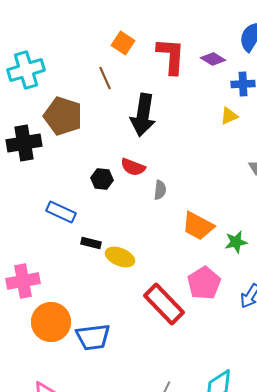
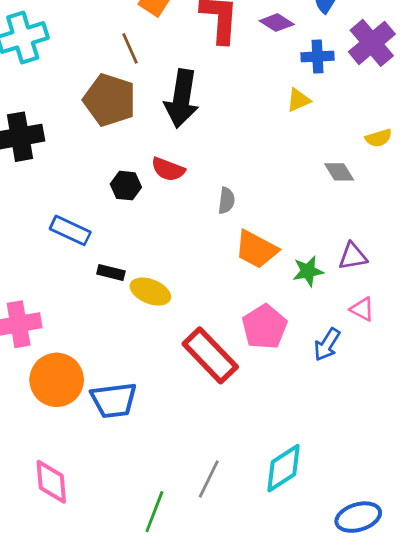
brown pentagon: (63, 116) -> (110, 100), moved
gray semicircle: (160, 190) -> (226, 201), moved

